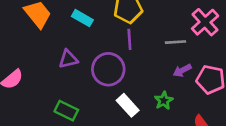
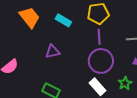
purple circle: (108, 69) -> (101, 61), moved

